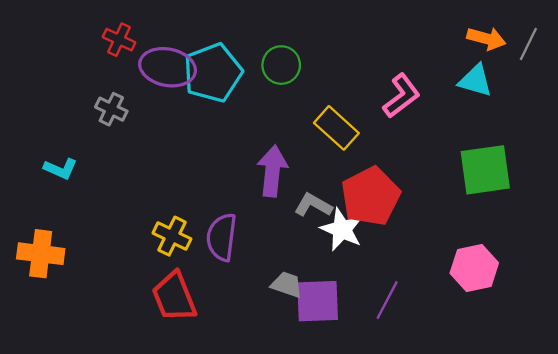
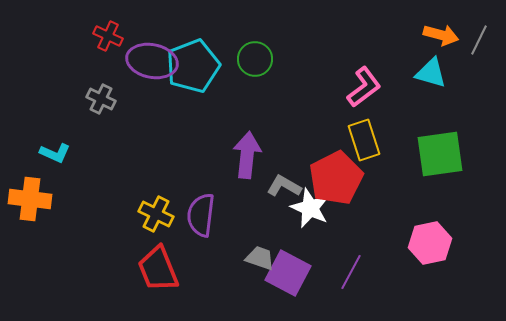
yellow rectangle: (336, 128) -> (364, 140), moved, turned 30
orange cross: (41, 254) -> (30, 199), moved
purple square: (318, 301) -> (288, 273), turned 30

